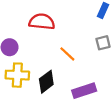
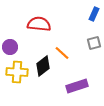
black diamond: (46, 82) -> (43, 66), moved

